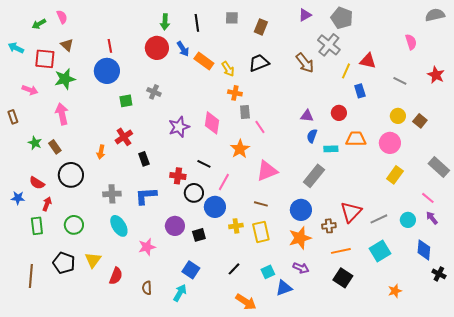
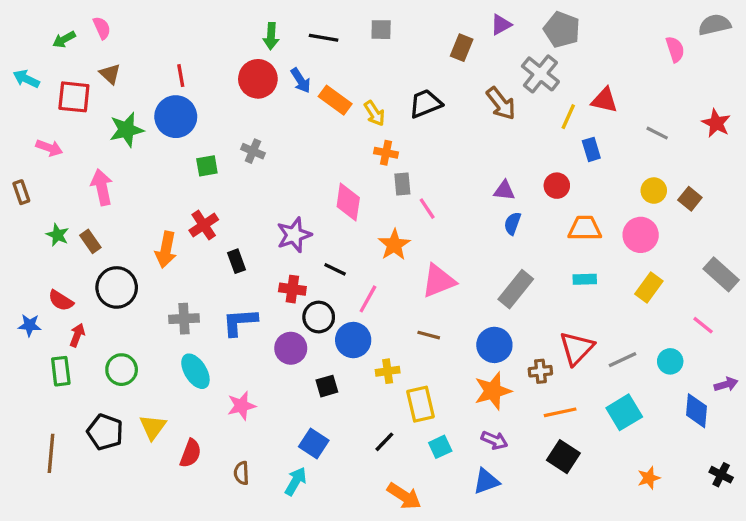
black line: (197, 23) -> (324, 38), turned -72
brown rectangle: (261, 27) -> (462, 48), moved
pink semicircle: (411, 42) -> (675, 49), moved
green star: (65, 79) -> (126, 130), moved
purple star: (179, 127) -> (294, 235), moved
cyan rectangle: (331, 149) -> (585, 279), moved
orange arrow: (101, 152) -> (166, 250), size x1.5
purple arrow: (432, 218) -> (726, 384), moved, turned 112
purple circle: (175, 226) -> (291, 348), moved
yellow rectangle: (261, 232) -> (421, 404), moved
black cross: (439, 274) -> (721, 475), moved
blue triangle: (284, 288) -> (486, 481), moved

